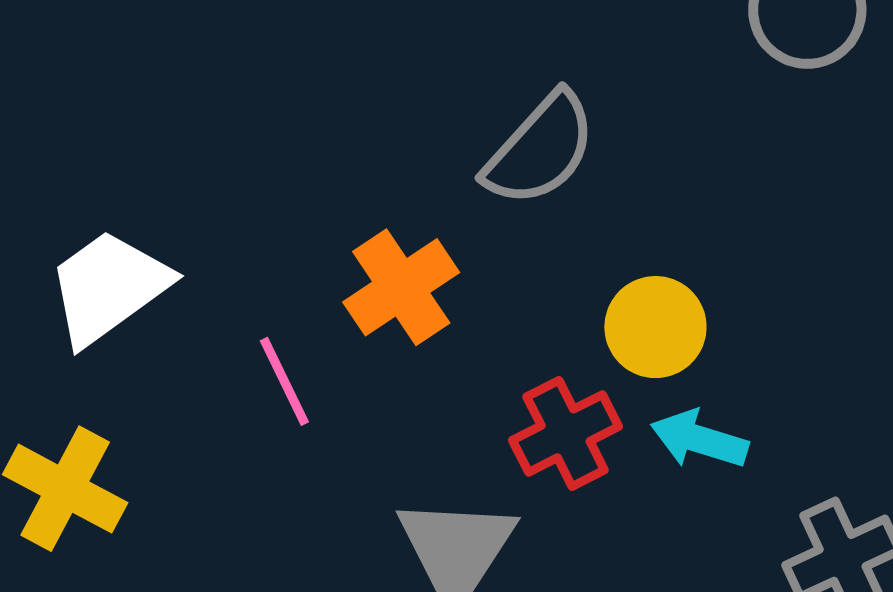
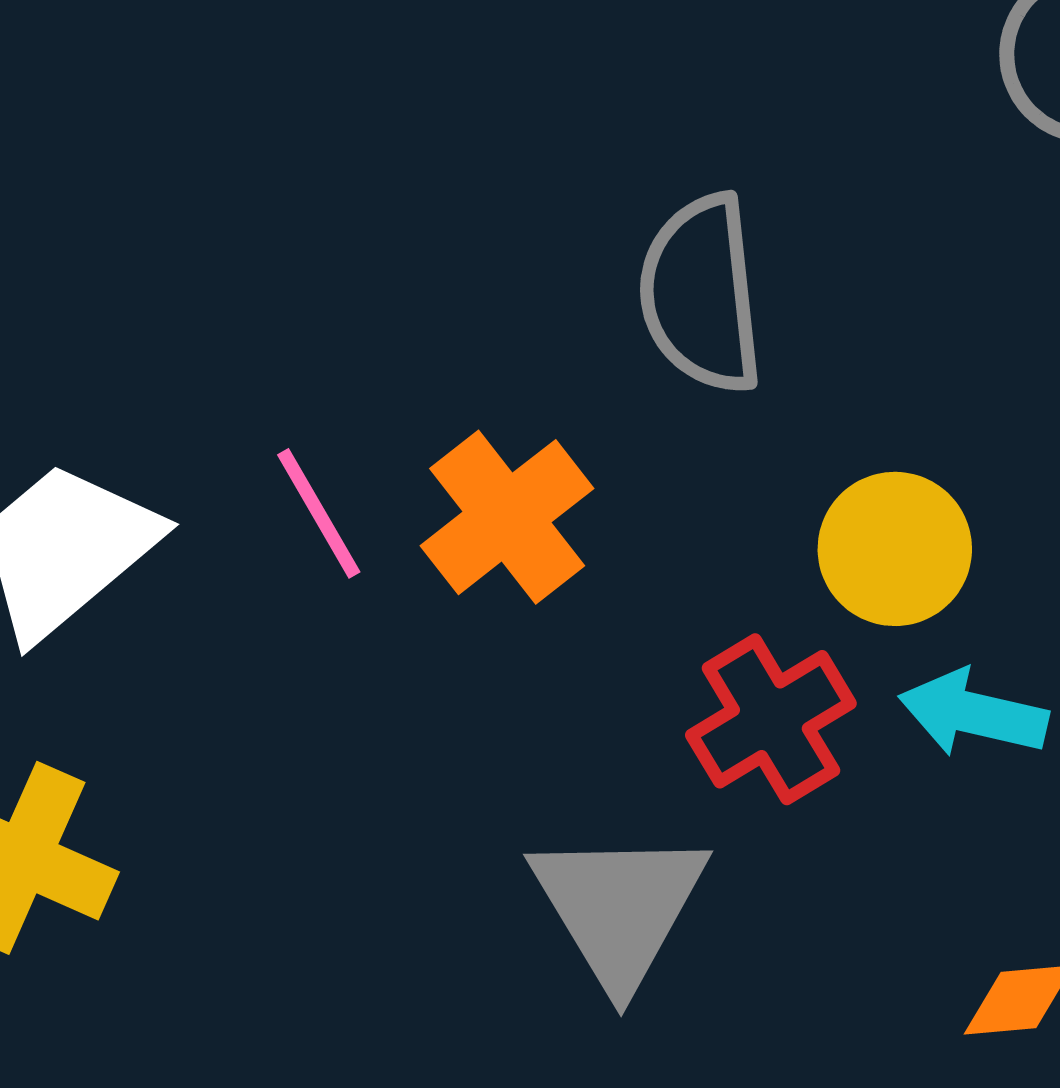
gray semicircle: (540, 149) -> (701, 294), turned 136
pink line: (284, 381) -> (319, 513), moved

